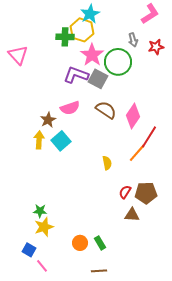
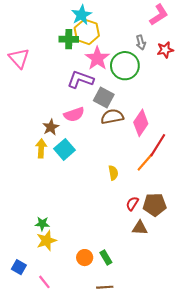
cyan star: (90, 14) -> (81, 15), moved
gray square: (98, 79) -> (104, 98), moved
brown semicircle: (106, 110) -> (112, 117), turned -45
blue square: (29, 250) -> (19, 267), moved

